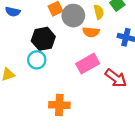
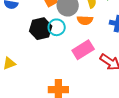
cyan circle: (37, 60) -> (57, 27), moved

